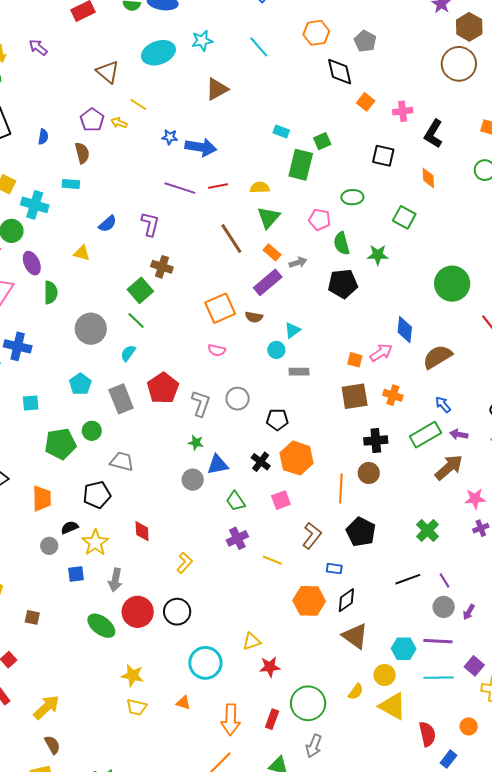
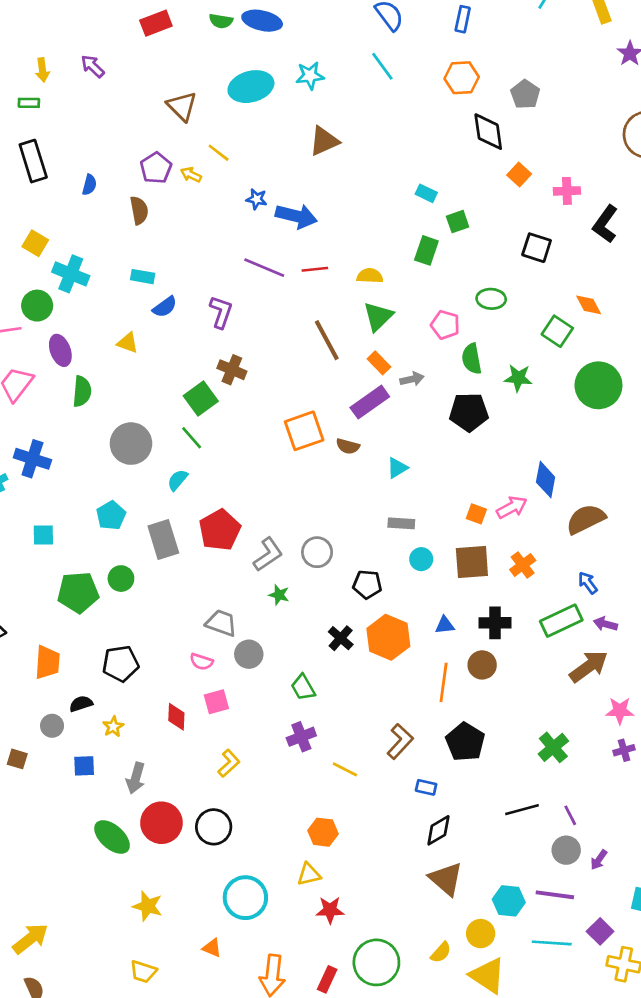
cyan line: (259, 47) -> (382, 66), moved
cyan rectangle: (281, 131) -> (426, 193), moved
green rectangle: (301, 165) -> (426, 250), size x0.7
orange diamond: (428, 178) -> (589, 305), moved, turned -30
cyan rectangle: (71, 184) -> (143, 277), moved
green circle: (452, 284) -> (598, 385), moved
pink semicircle: (217, 350) -> (201, 662), moved
cyan circle: (276, 350) -> (421, 559), moved
orange cross: (393, 395) -> (523, 565), turned 30
gray L-shape: (201, 403) -> (268, 554), turned 32
green star: (196, 443) -> (279, 595), moved
gray trapezoid: (122, 461) -> (221, 623), moved
blue triangle: (218, 465) -> (445, 625), moved, size x0.7
pink square: (281, 500) -> (216, 702), moved
yellow star: (95, 543) -> (113, 727), size x0.6
orange hexagon: (309, 601) -> (323, 832), moved, size x0.7
brown square: (32, 617) -> (17, 759), moved
yellow trapezoid: (137, 707) -> (143, 972), moved

